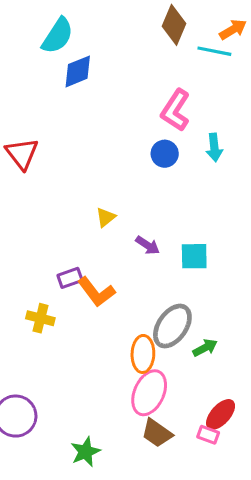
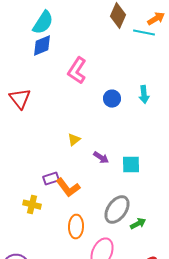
blue diamond: (78, 71) -> (42, 46), moved
pink L-shape: (176, 110) -> (77, 71), moved
orange ellipse: (143, 354) -> (76, 227), moved

